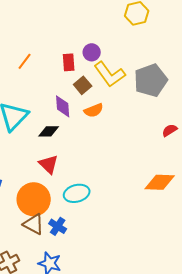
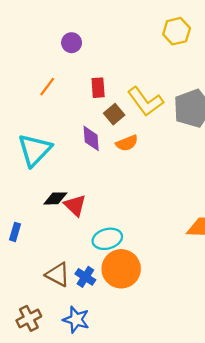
purple circle: (92, 52) -> (72, 43), moved
black diamond: (49, 131) -> (55, 198), moved
orange circle: (34, 199) -> (121, 269), moved

